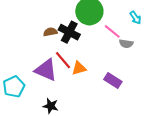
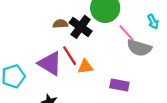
gray semicircle: (126, 44) -> (139, 48), size x1.6
purple rectangle: (113, 81) -> (119, 85), turned -30

